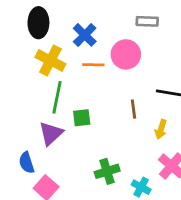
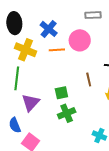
green line: (57, 97) -> (17, 78), moved
green square: (82, 118) -> (61, 93), moved
green cross: (107, 171) -> (67, 113), moved

